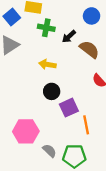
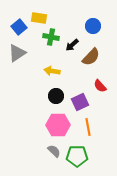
brown semicircle: (89, 49) -> (91, 57), turned 96
purple square: (69, 108) -> (80, 102), moved
pink hexagon: (26, 131) -> (58, 125), moved

